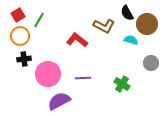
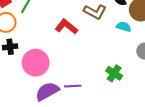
purple line: (83, 78) -> (73, 86), moved

